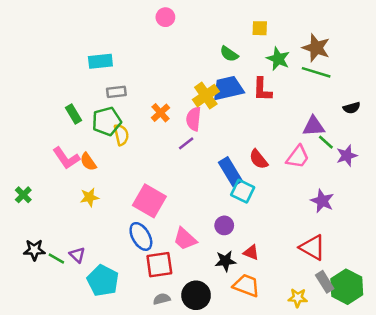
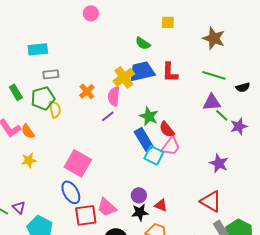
green star: (278, 59) -> (149, 116), moved
green line: (316, 72) -> (214, 75), moved
pink trapezoid: (298, 157) -> (171, 146), moved
purple circle: (224, 225) -> (139, 195), moved
pink trapezoid: (185, 239) -> (107, 207), moved

